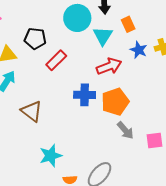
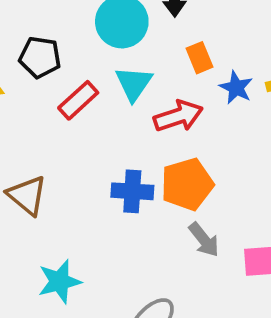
orange rectangle: (128, 24) -> (200, 58), moved
cyan triangle: (103, 36) -> (134, 84), moved
blue cross: (85, 95) -> (132, 191), moved

